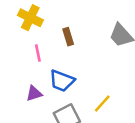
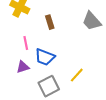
pink line: (38, 53) -> (26, 43), moved

